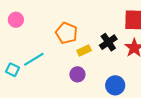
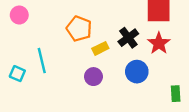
cyan line: (34, 59) -> (42, 61), turned -70
blue circle: (115, 85) -> (137, 72), moved

